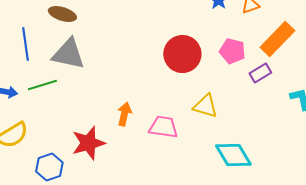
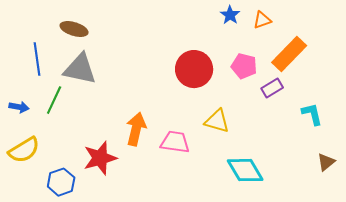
green line: (42, 85) -> (54, 100), turned -48
orange arrow: (124, 114) -> (136, 129), size x1.4

